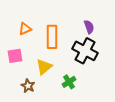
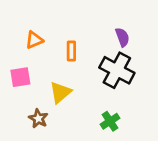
orange rectangle: (52, 37) -> (71, 51), size x0.6
green cross: (69, 82) -> (110, 121), moved

